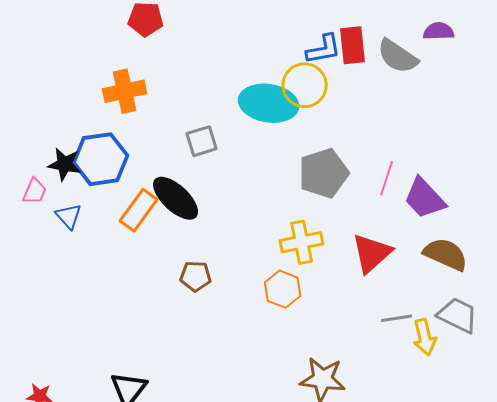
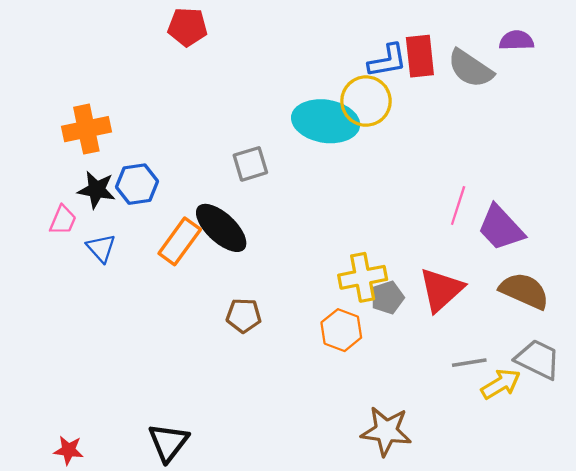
orange cross: (125, 91) -> (86, 129), moved
blue hexagon: (101, 159) -> (137, 184), size x0.7
gray pentagon: (324, 173) -> (387, 298), moved, size x0.6
yellow arrow: (425, 337) -> (501, 384), turned -108

